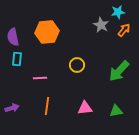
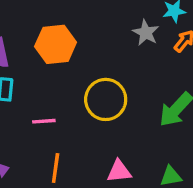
yellow circle: (77, 65) -> (106, 99), size x1.6

